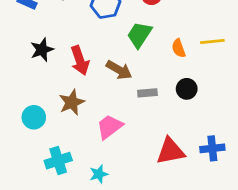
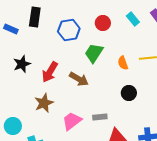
red arrow: (80, 60) -> (50, 72), turned 50
gray rectangle: (147, 93) -> (100, 117), moved
cyan circle: (34, 117) -> (13, 126), moved

